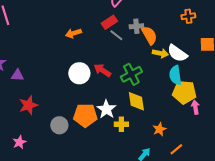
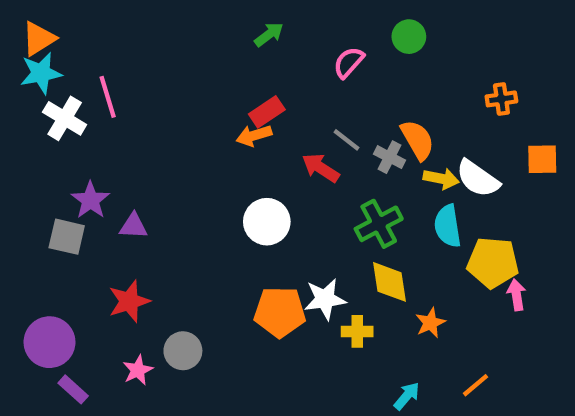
red rectangle: (109, 22) -> (267, 112), moved
gray cross: (136, 26) -> (390, 157), moved, turned 32
red arrow: (102, 70) -> (321, 168), moved
cyan semicircle: (175, 75) -> (448, 226), moved
red star: (28, 105) -> (129, 301), moved
white star: (106, 109) -> (325, 299), turned 30
gray circle: (59, 125) -> (183, 351), moved
orange star: (159, 129) -> (430, 323), moved

